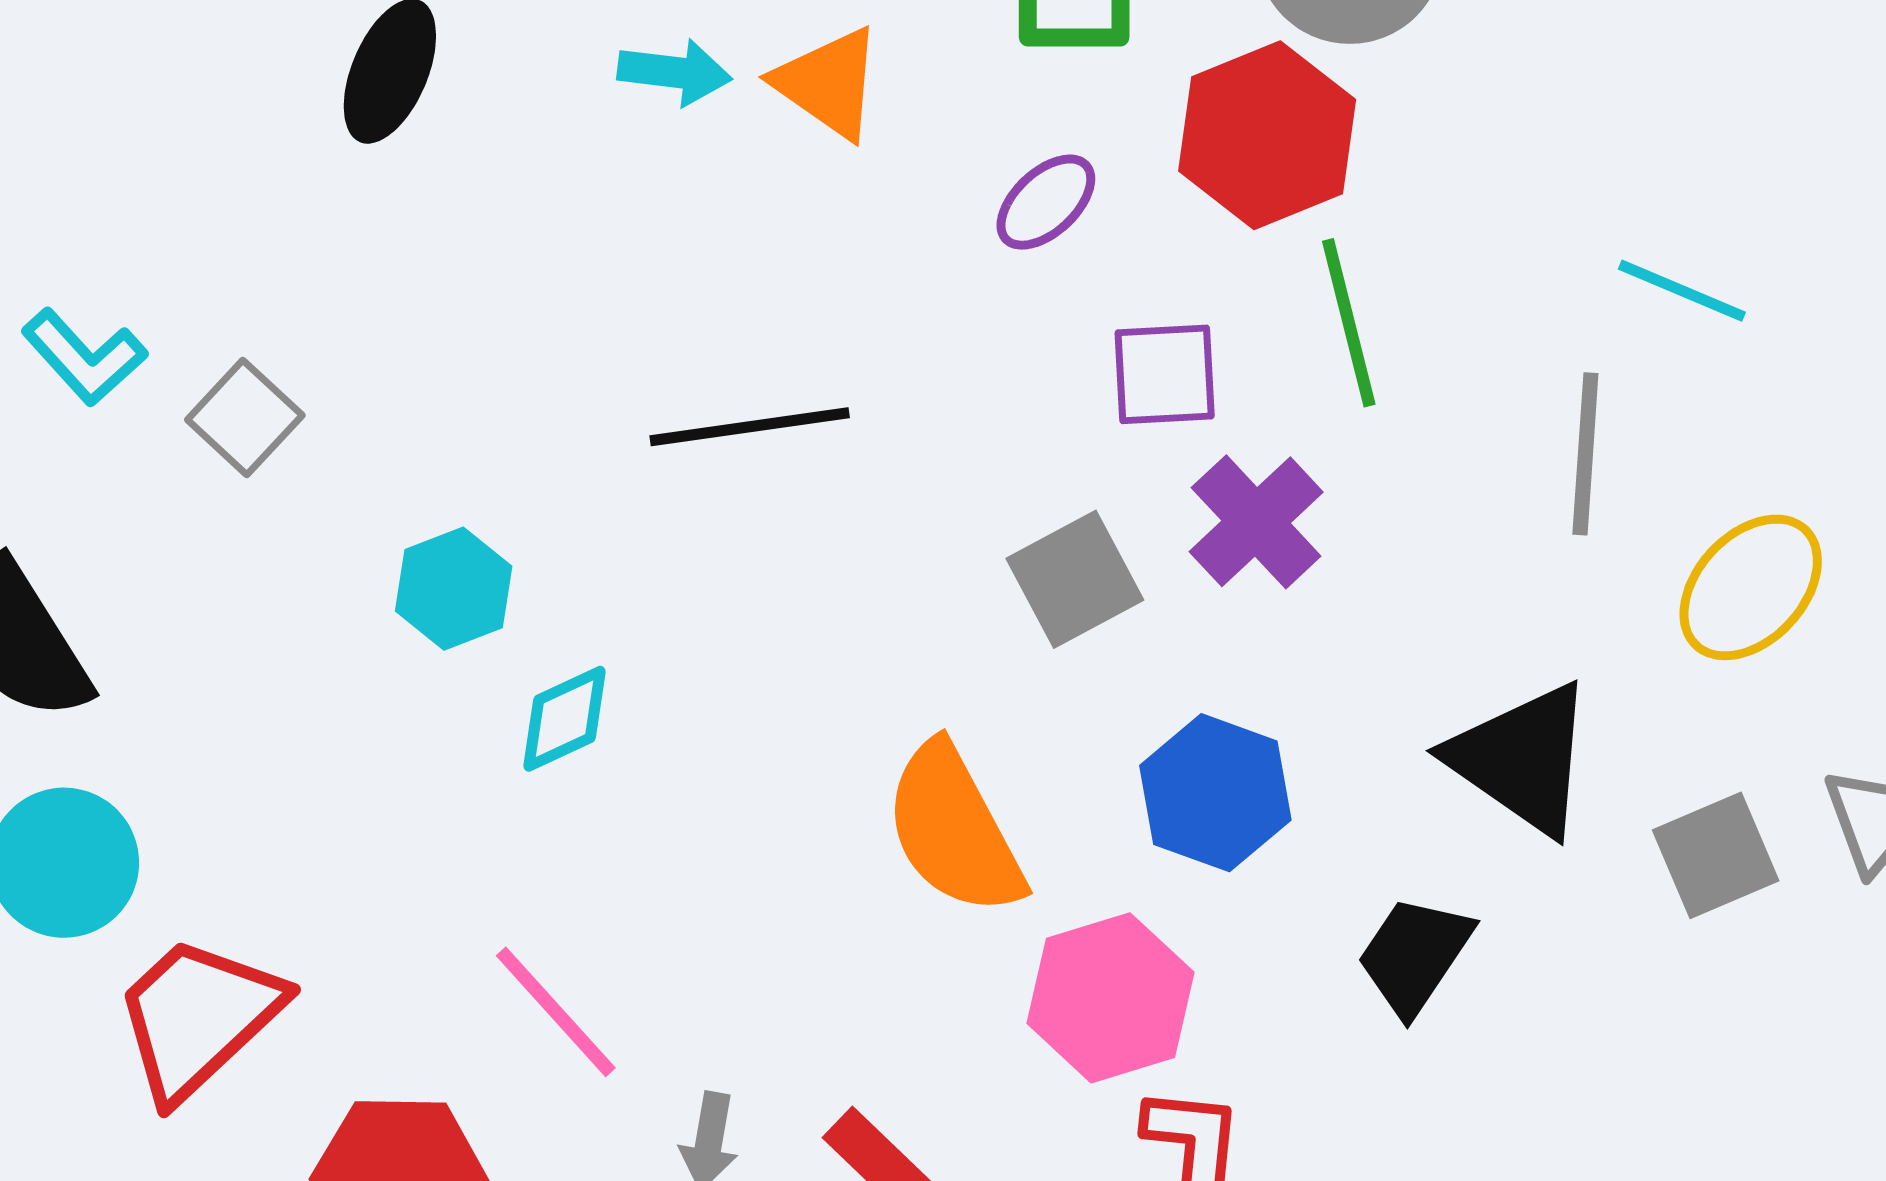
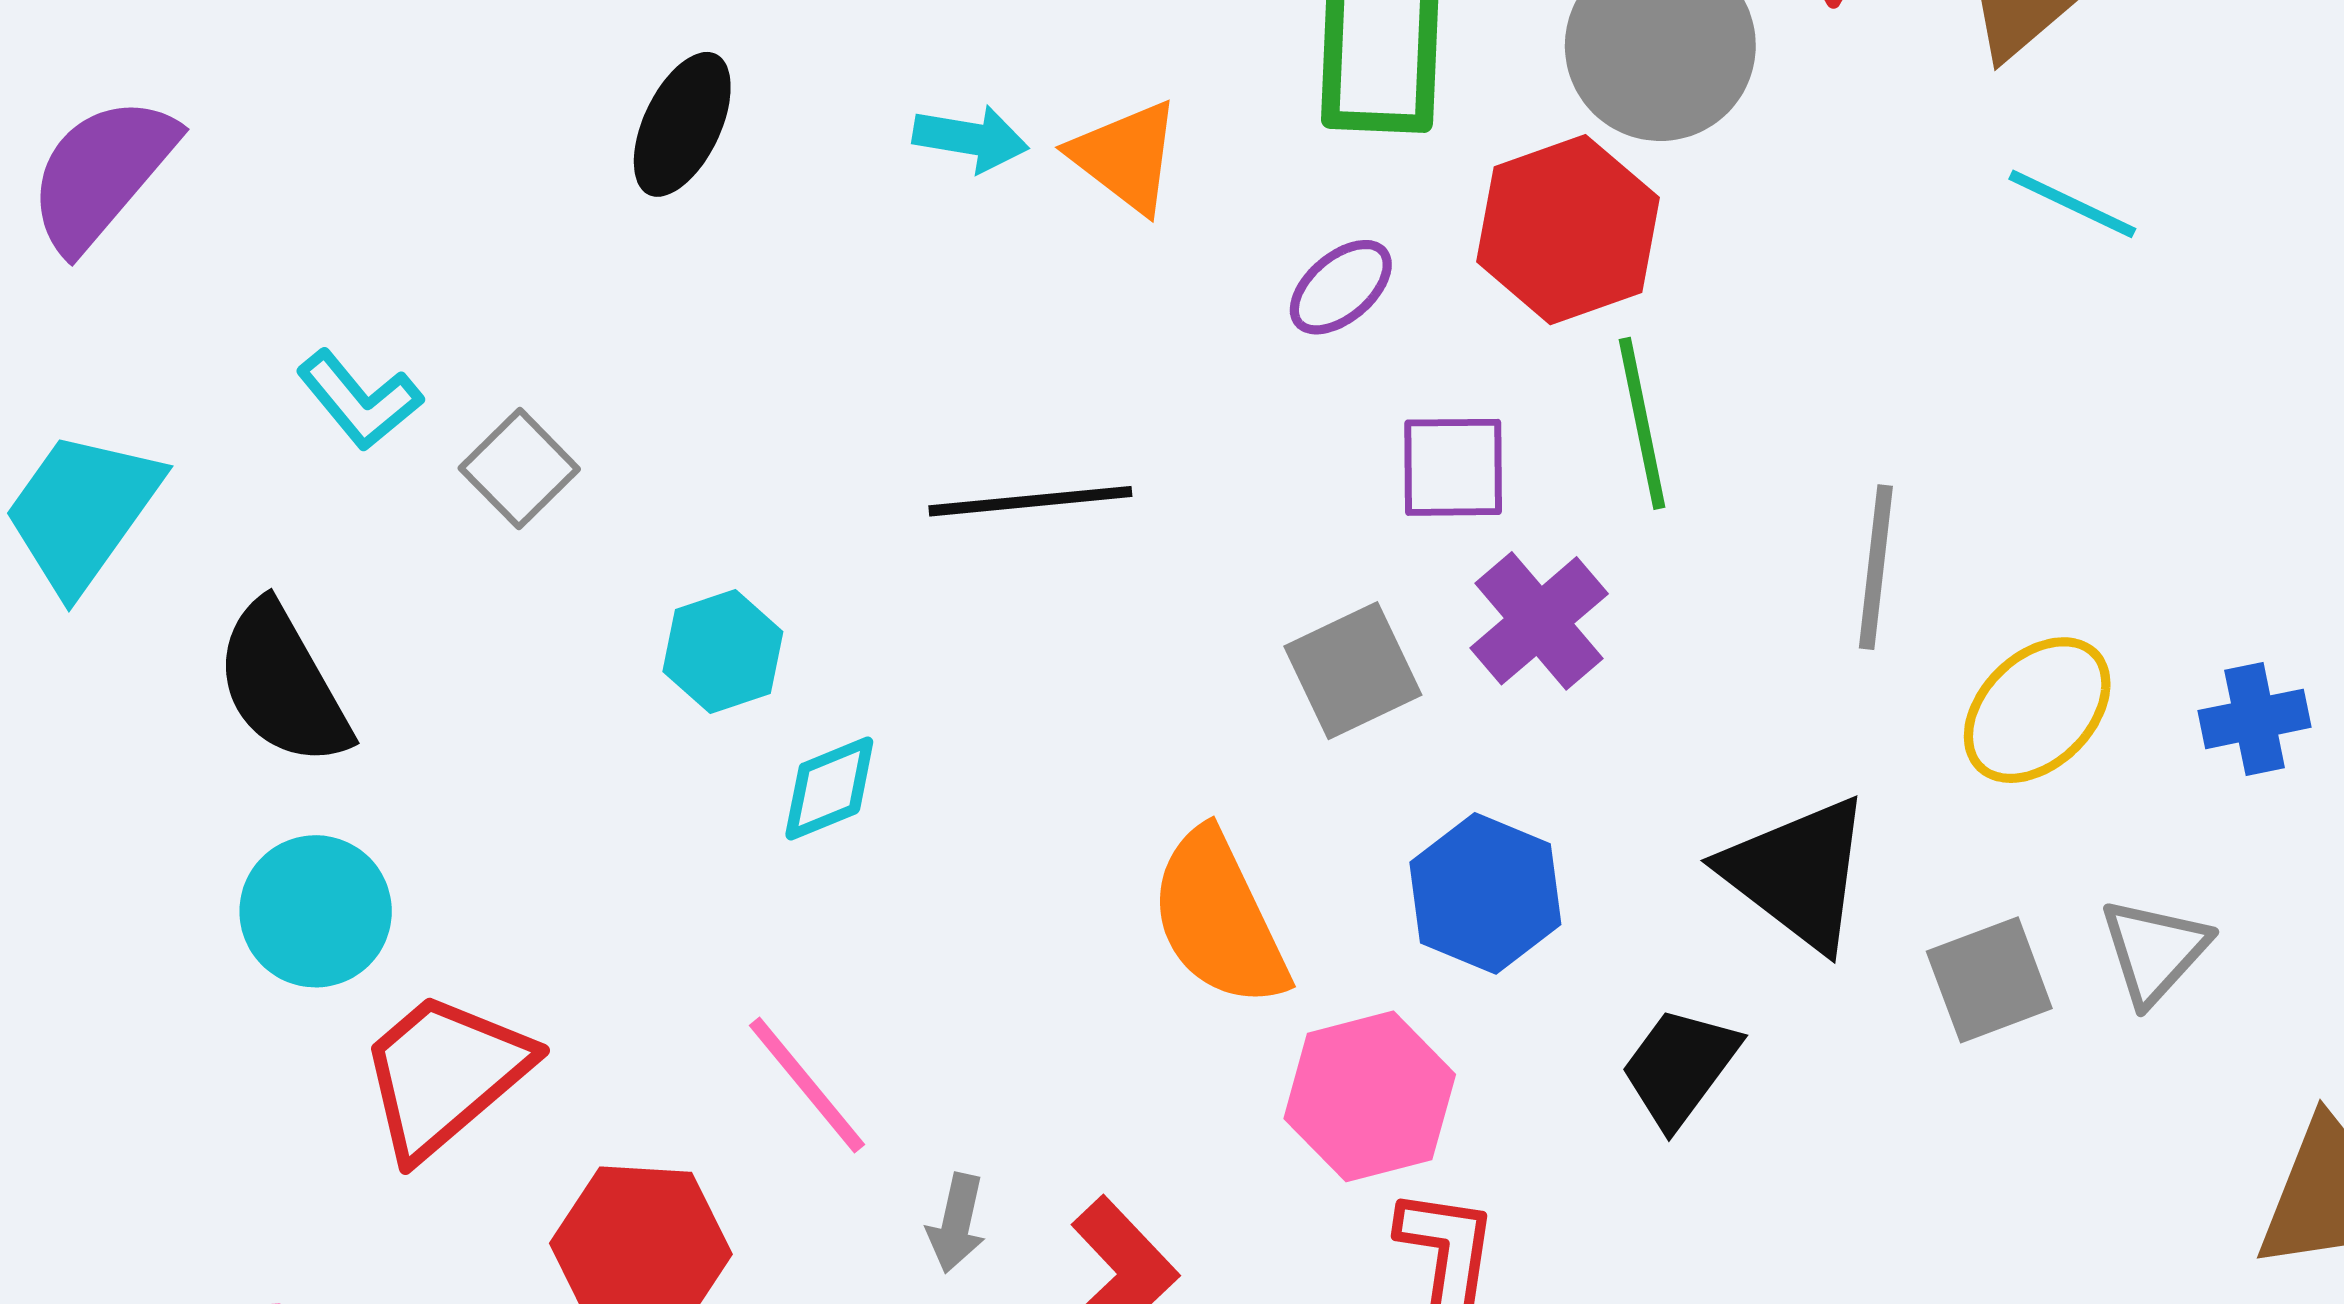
cyan line: (1682, 291) -> (2072, 204), moved

